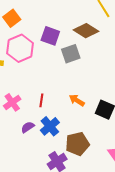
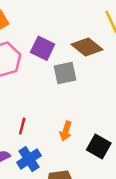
orange arrow: (77, 100) -> (66, 131), turned -112

